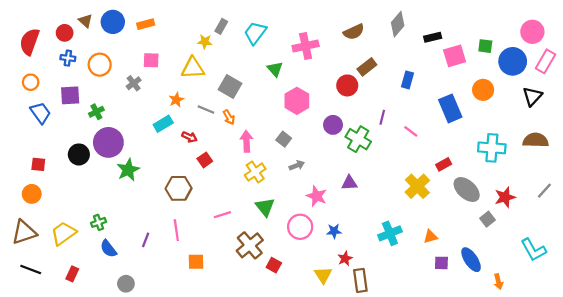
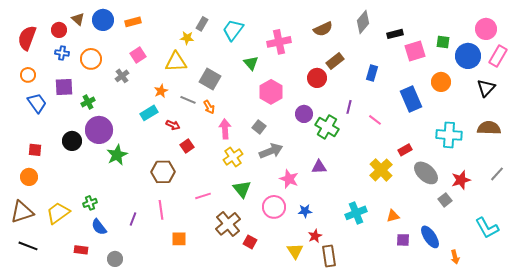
pink square: (151, 60) -> (138, 55), turned -35
gray arrow: (297, 165) -> (271, 151), size x1.6
red rectangle: (72, 274) -> (81, 250), moved, turned 72

